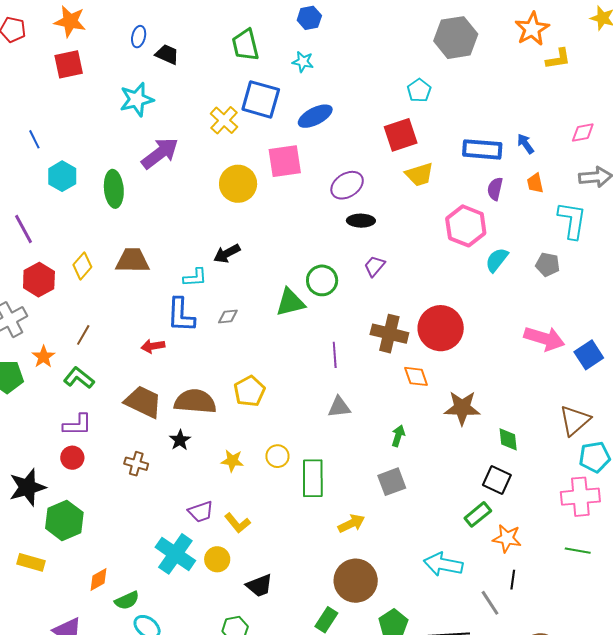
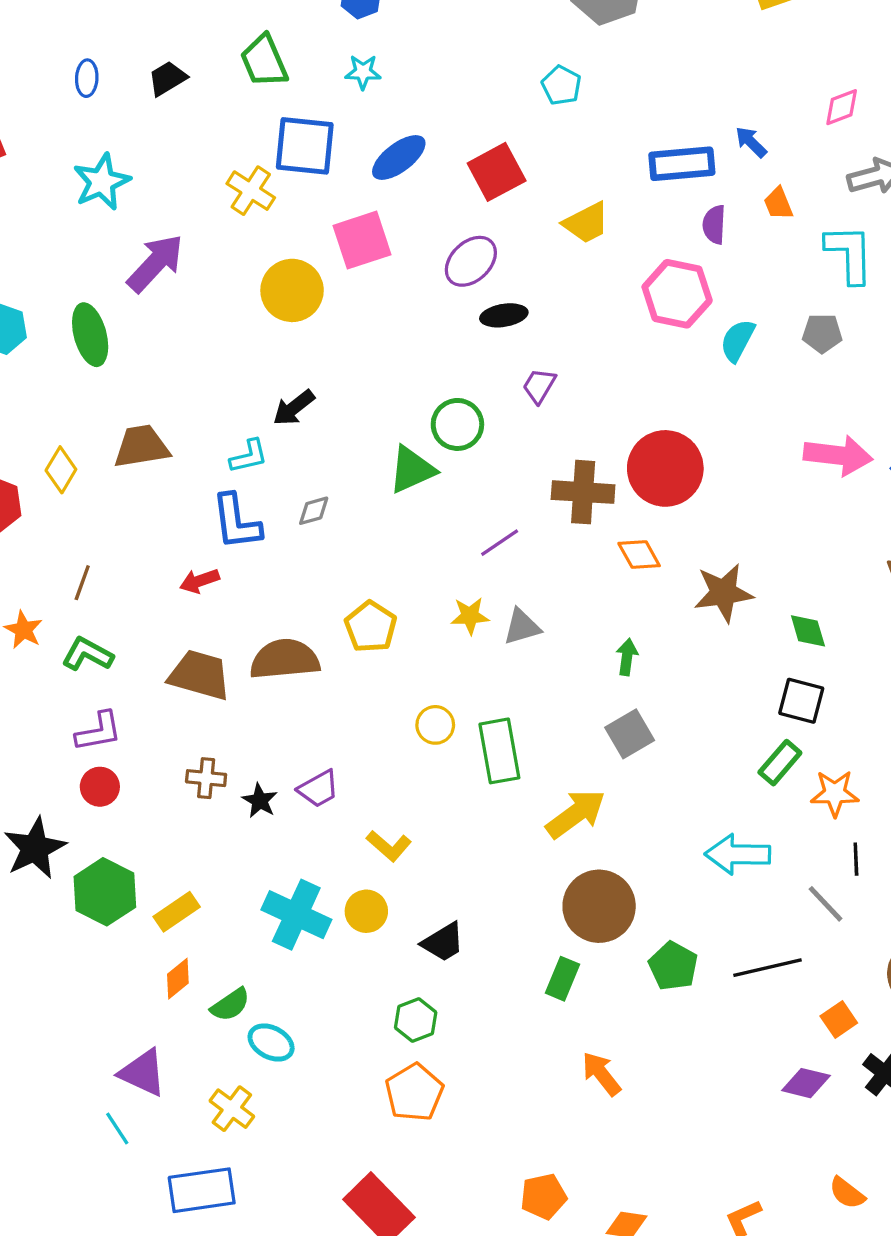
black trapezoid: (167, 54) -> (167, 78), moved, turned -45
red square: (401, 135) -> (497, 172), moved
purple line: (335, 355) -> (500, 543), turned 70
black star: (180, 440) -> (260, 801), moved
yellow star: (232, 461) -> (470, 616), moved
purple trapezoid: (201, 512) -> (318, 789), moved
yellow arrow: (351, 523) -> (576, 814), size x1.4
yellow rectangle: (31, 562) -> (177, 912), moved, turned -40

